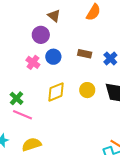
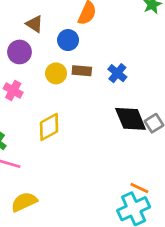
blue circle: (53, 57) -> (68, 40), moved
yellow circle: (87, 90) -> (56, 73), moved

